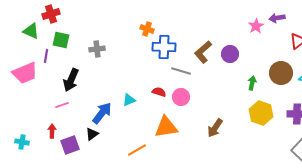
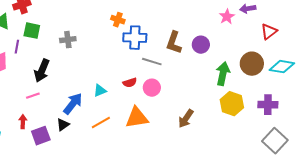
brown L-shape: (203, 52) -> (174, 43), turned -30
green arrow: (252, 83) -> (223, 74), size x1.6
red semicircle: (159, 92) -> (130, 83), turned 144
orange line: (137, 150) -> (101, 123), moved

